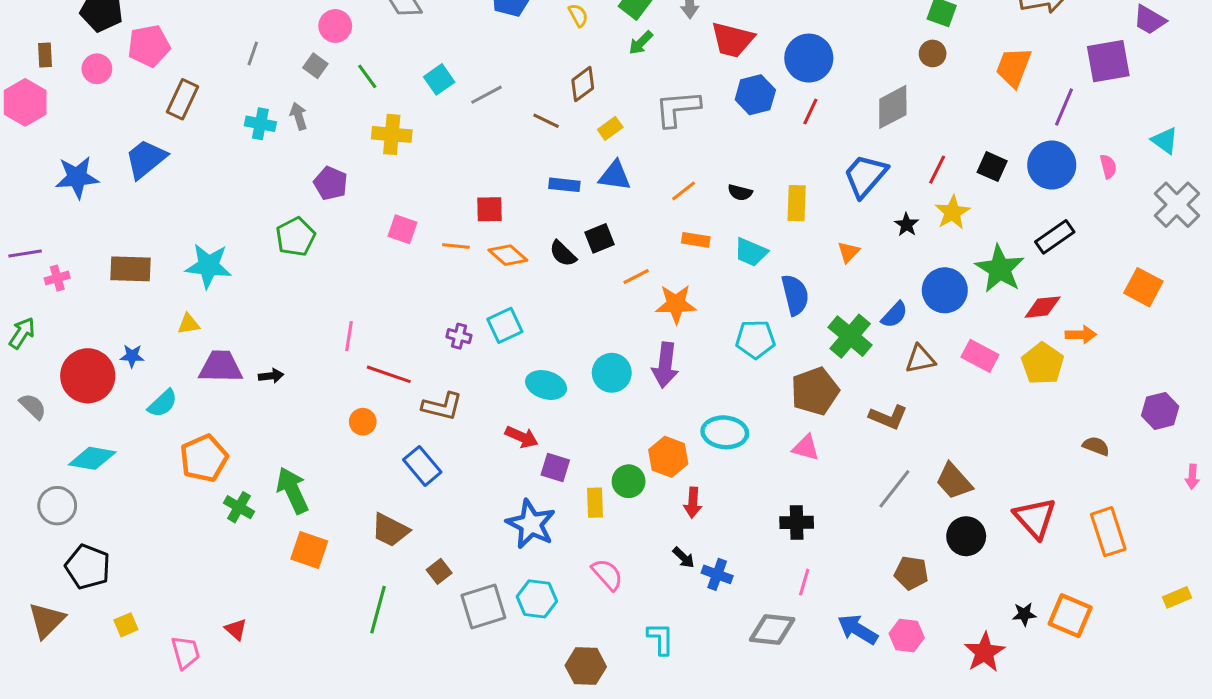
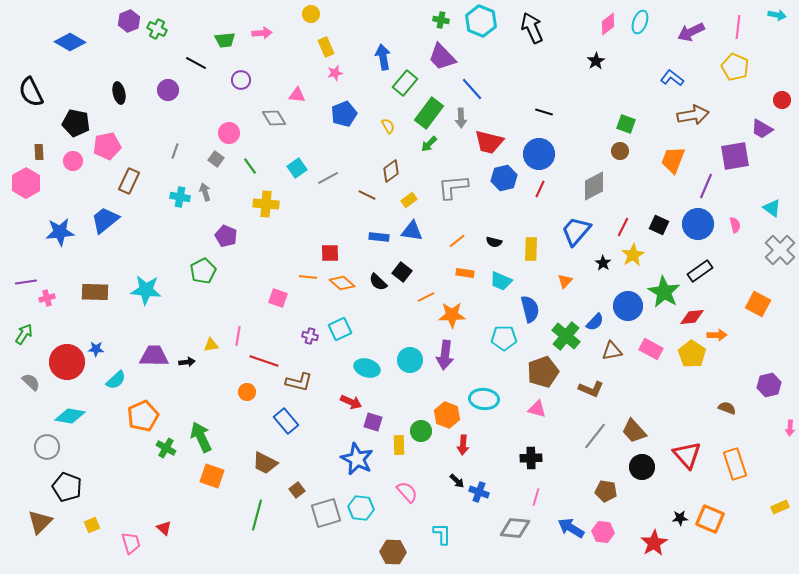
pink square: (402, 229) -> (278, 298), moved
black square: (600, 238) -> (402, 272), turned -30
yellow triangle: (189, 324) -> (211, 345), moved

